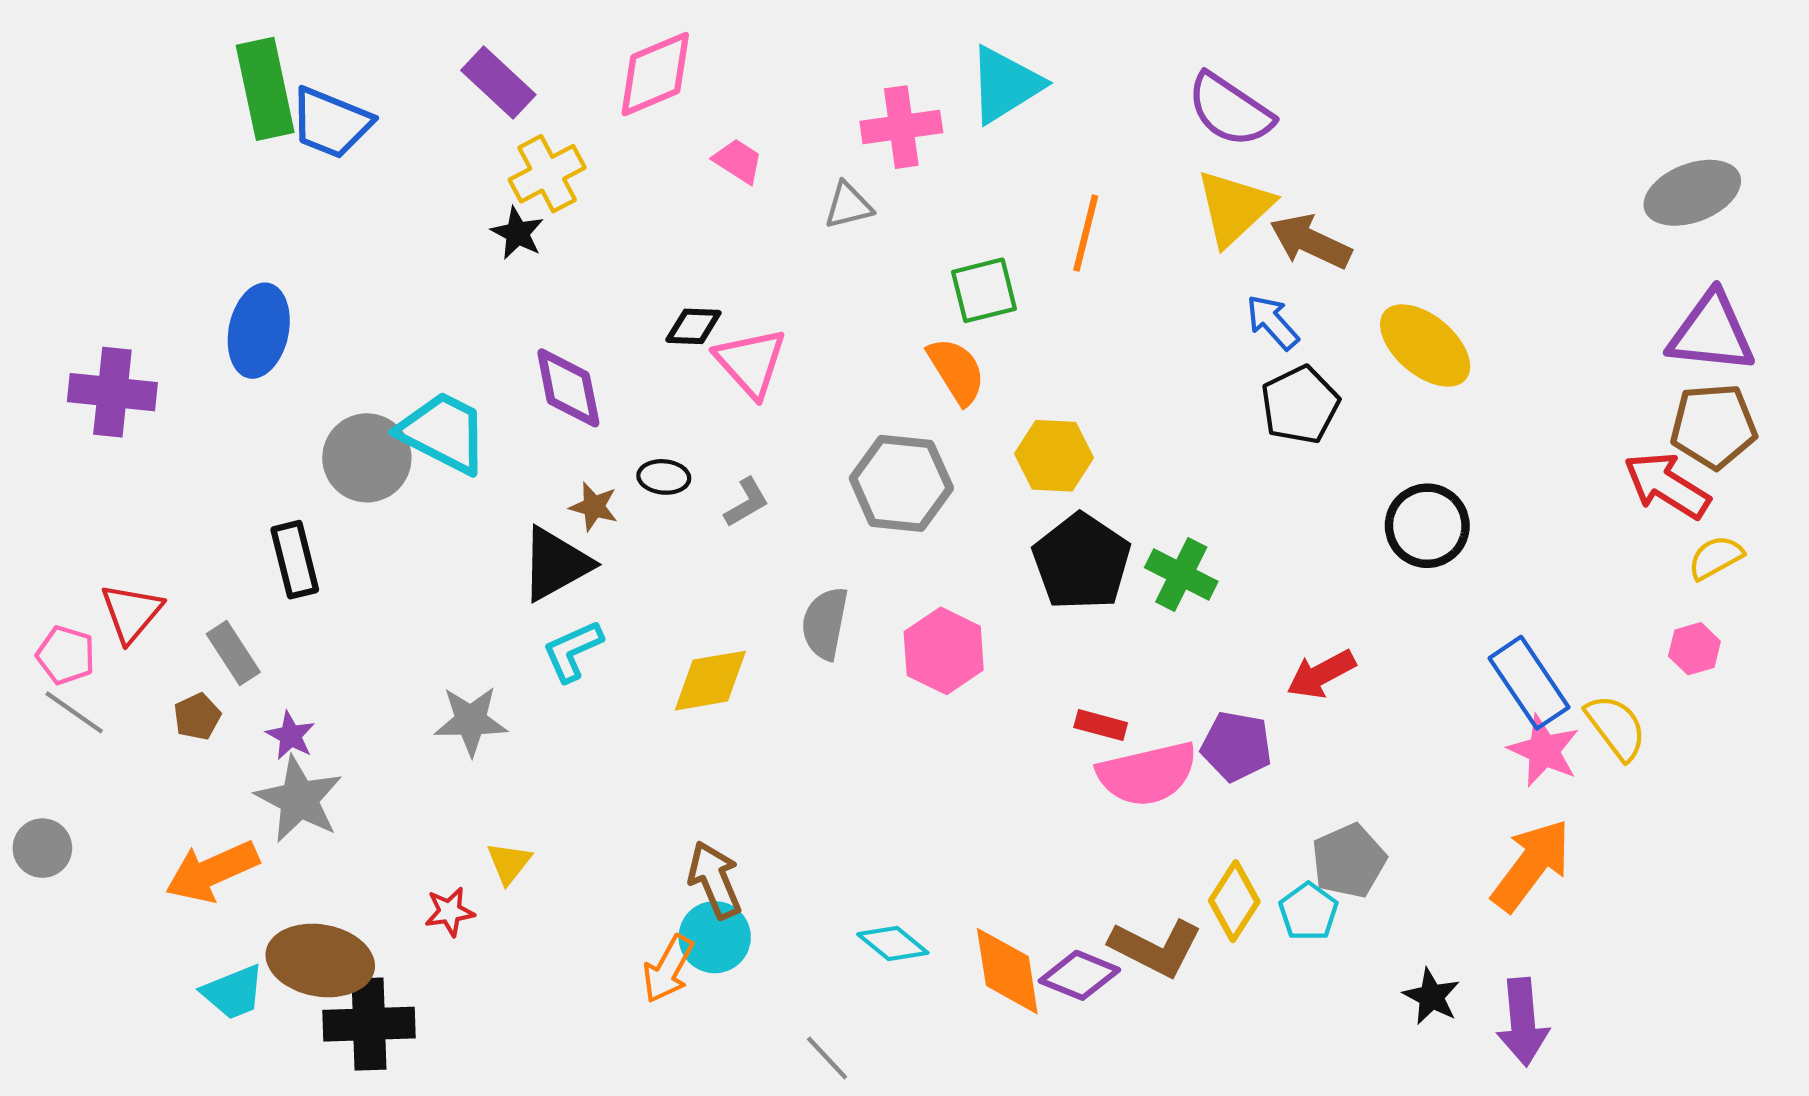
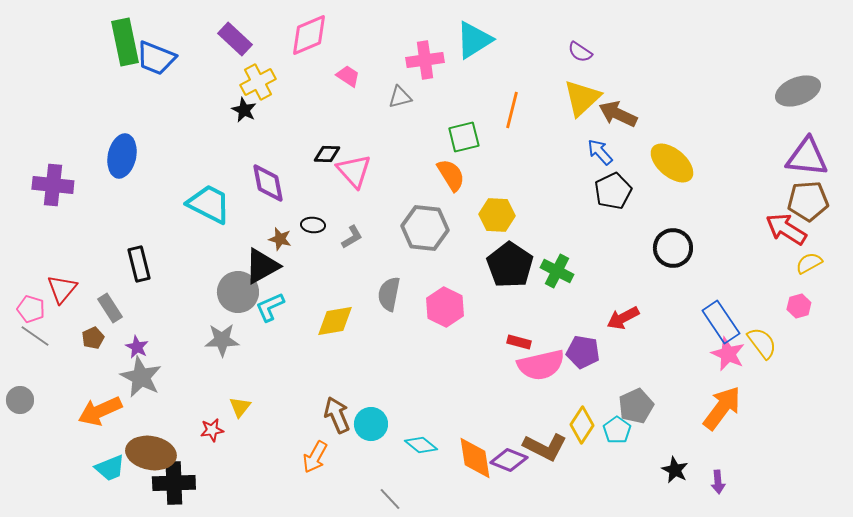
purple semicircle: (1230, 110) -> (580, 52), size x0.6
gray circle: (367, 458) -> (238, 292), moved
cyan circle: (715, 937) -> (371, 424), moved
purple arrow: (1523, 1022) -> (718, 482), size x0.6

